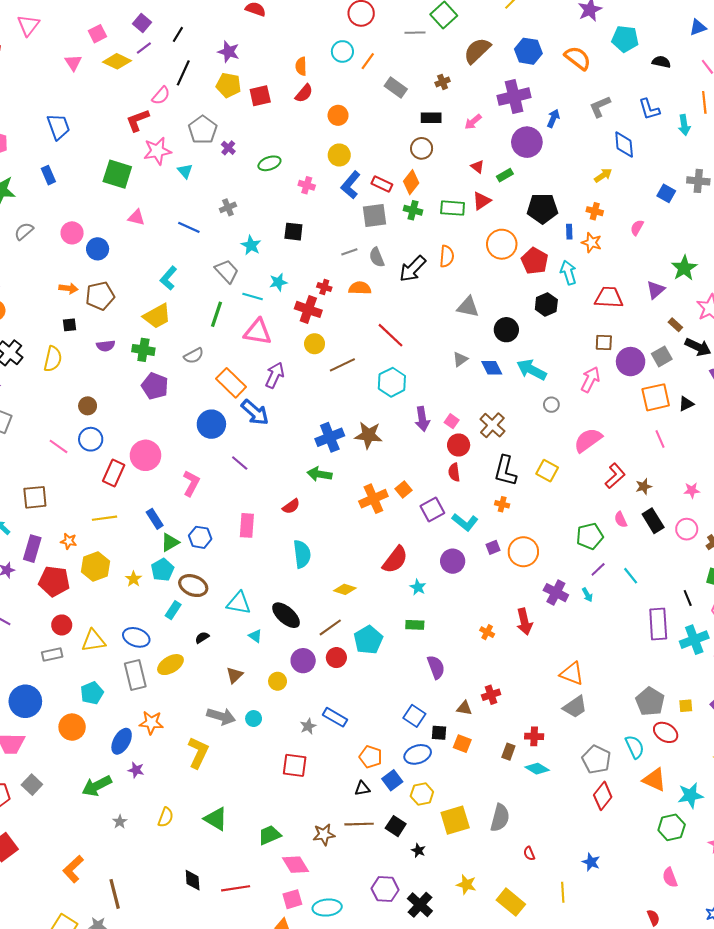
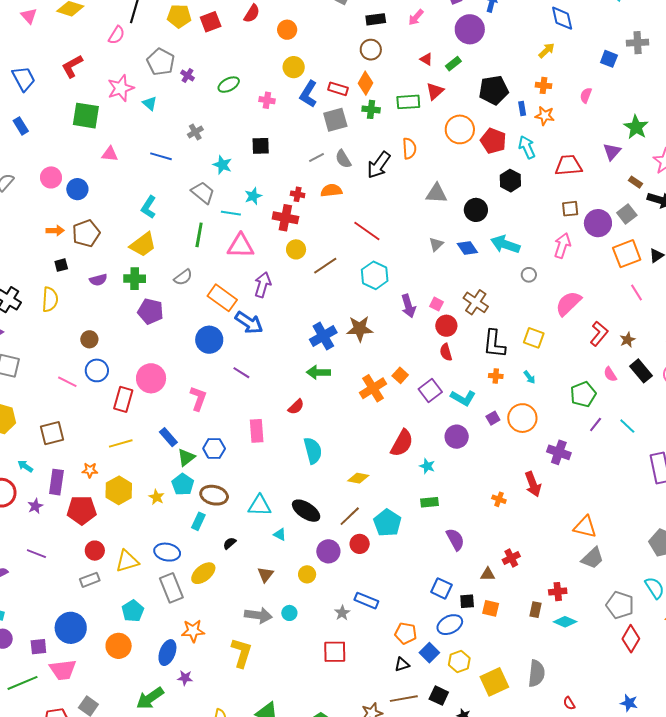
red L-shape: (138, 120) -> (72, 66), moved
cyan arrow: (587, 595) -> (529, 377), moved

